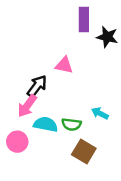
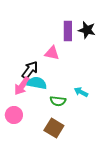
purple rectangle: (84, 20) -> (68, 31), moved
cyan semicircle: (46, 124) -> (37, 83), moved
brown square: (84, 152) -> (54, 128), moved

